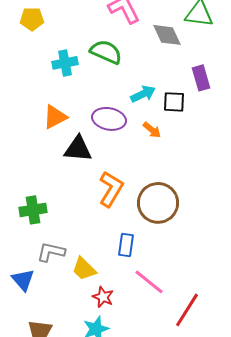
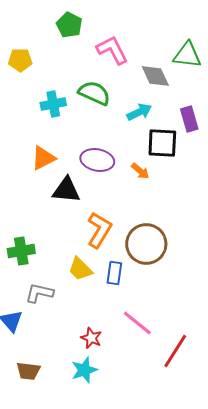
cyan arrow: (143, 94) -> (139, 112), moved
black square: (174, 102) -> (162, 143), size x1.4
blue rectangle: (126, 245) -> (114, 273), moved
yellow trapezoid: (84, 269) -> (80, 269), moved

